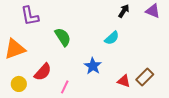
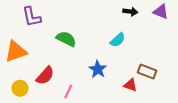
black arrow: (124, 11) -> (130, 12), turned 64
green semicircle: (63, 37) -> (66, 39), turned -30
brown rectangle: (145, 77) -> (147, 71), moved, turned 66

